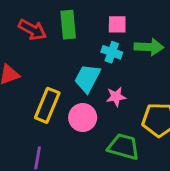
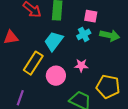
cyan cross: (112, 52) -> (84, 34), turned 32
cyan trapezoid: (87, 78) -> (54, 41), moved

